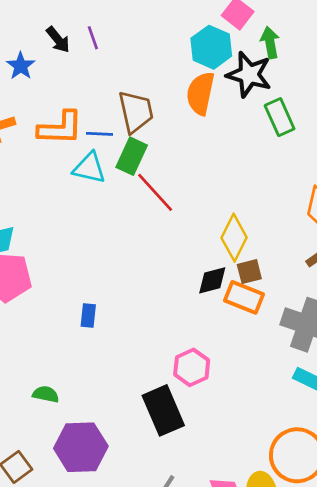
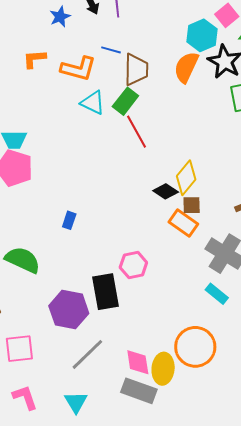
blue line: (100, 134) -> (111, 50), moved
black diamond: (212, 280) -> (166, 191), moved, turned 35
blue rectangle: (88, 315) -> (69, 220), moved
green semicircle: (46, 394) -> (23, 260), size x1.8
purple hexagon: (81, 447) -> (69, 310), moved

